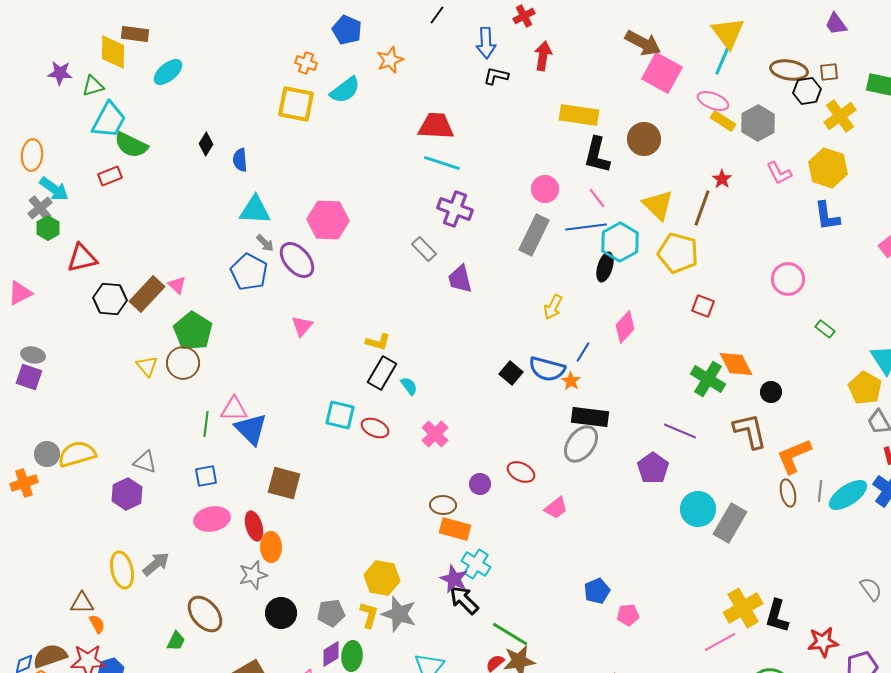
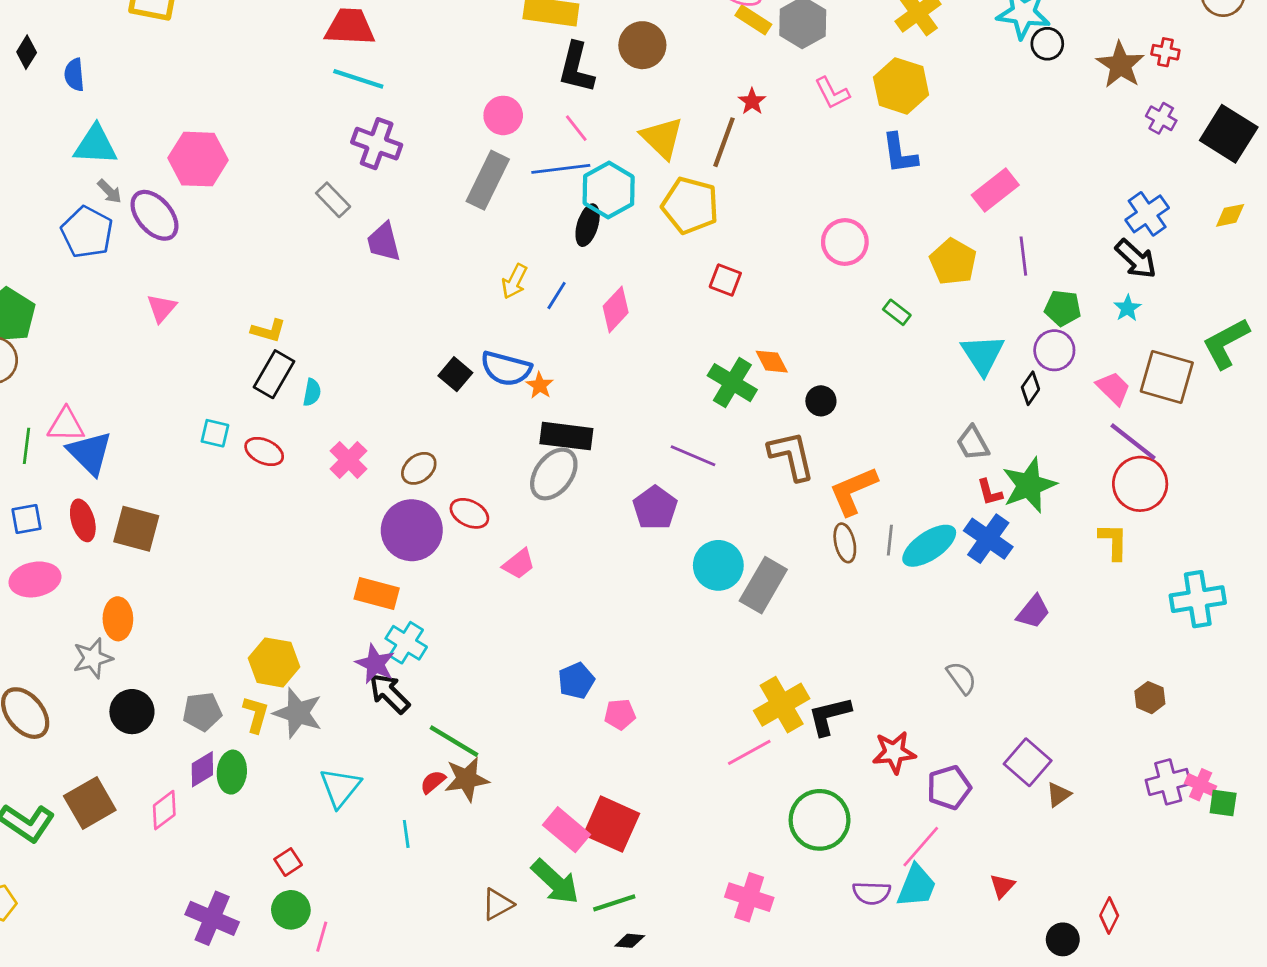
blue line: (583, 352) -> (557, 295), moved
orange diamond: (736, 364) -> (772, 362), size x0.7
cyan semicircle: (409, 386) -> (312, 392), turned 48
yellow pentagon: (865, 388) -> (953, 262), moved
cyan square: (340, 415) -> (215, 433), size x0.7
purple circle: (480, 484) -> (412, 530), size x2.0
brown ellipse: (443, 505) -> (419, 468), moved, turned -40
red ellipse: (254, 526) -> (83, 520), moved
black L-shape: (777, 616) -> (829, 716), turned 60

